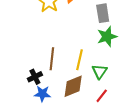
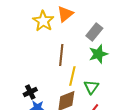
gray rectangle: (103, 13) -> (94, 32), turned 48
brown line: (52, 59) -> (61, 55), moved

